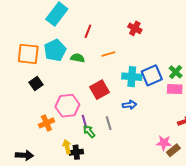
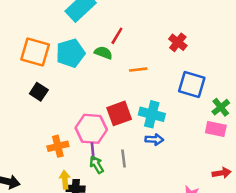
green semicircle: (78, 58) -> (103, 53), moved
blue square: (152, 75) -> (192, 84), moved, turned 30
cyan cross: (132, 77) -> (152, 114), moved
black square: (36, 83) -> (39, 92), turned -32
pink hexagon: (67, 106) -> (91, 129), moved
orange cross: (46, 123) -> (58, 146), moved

